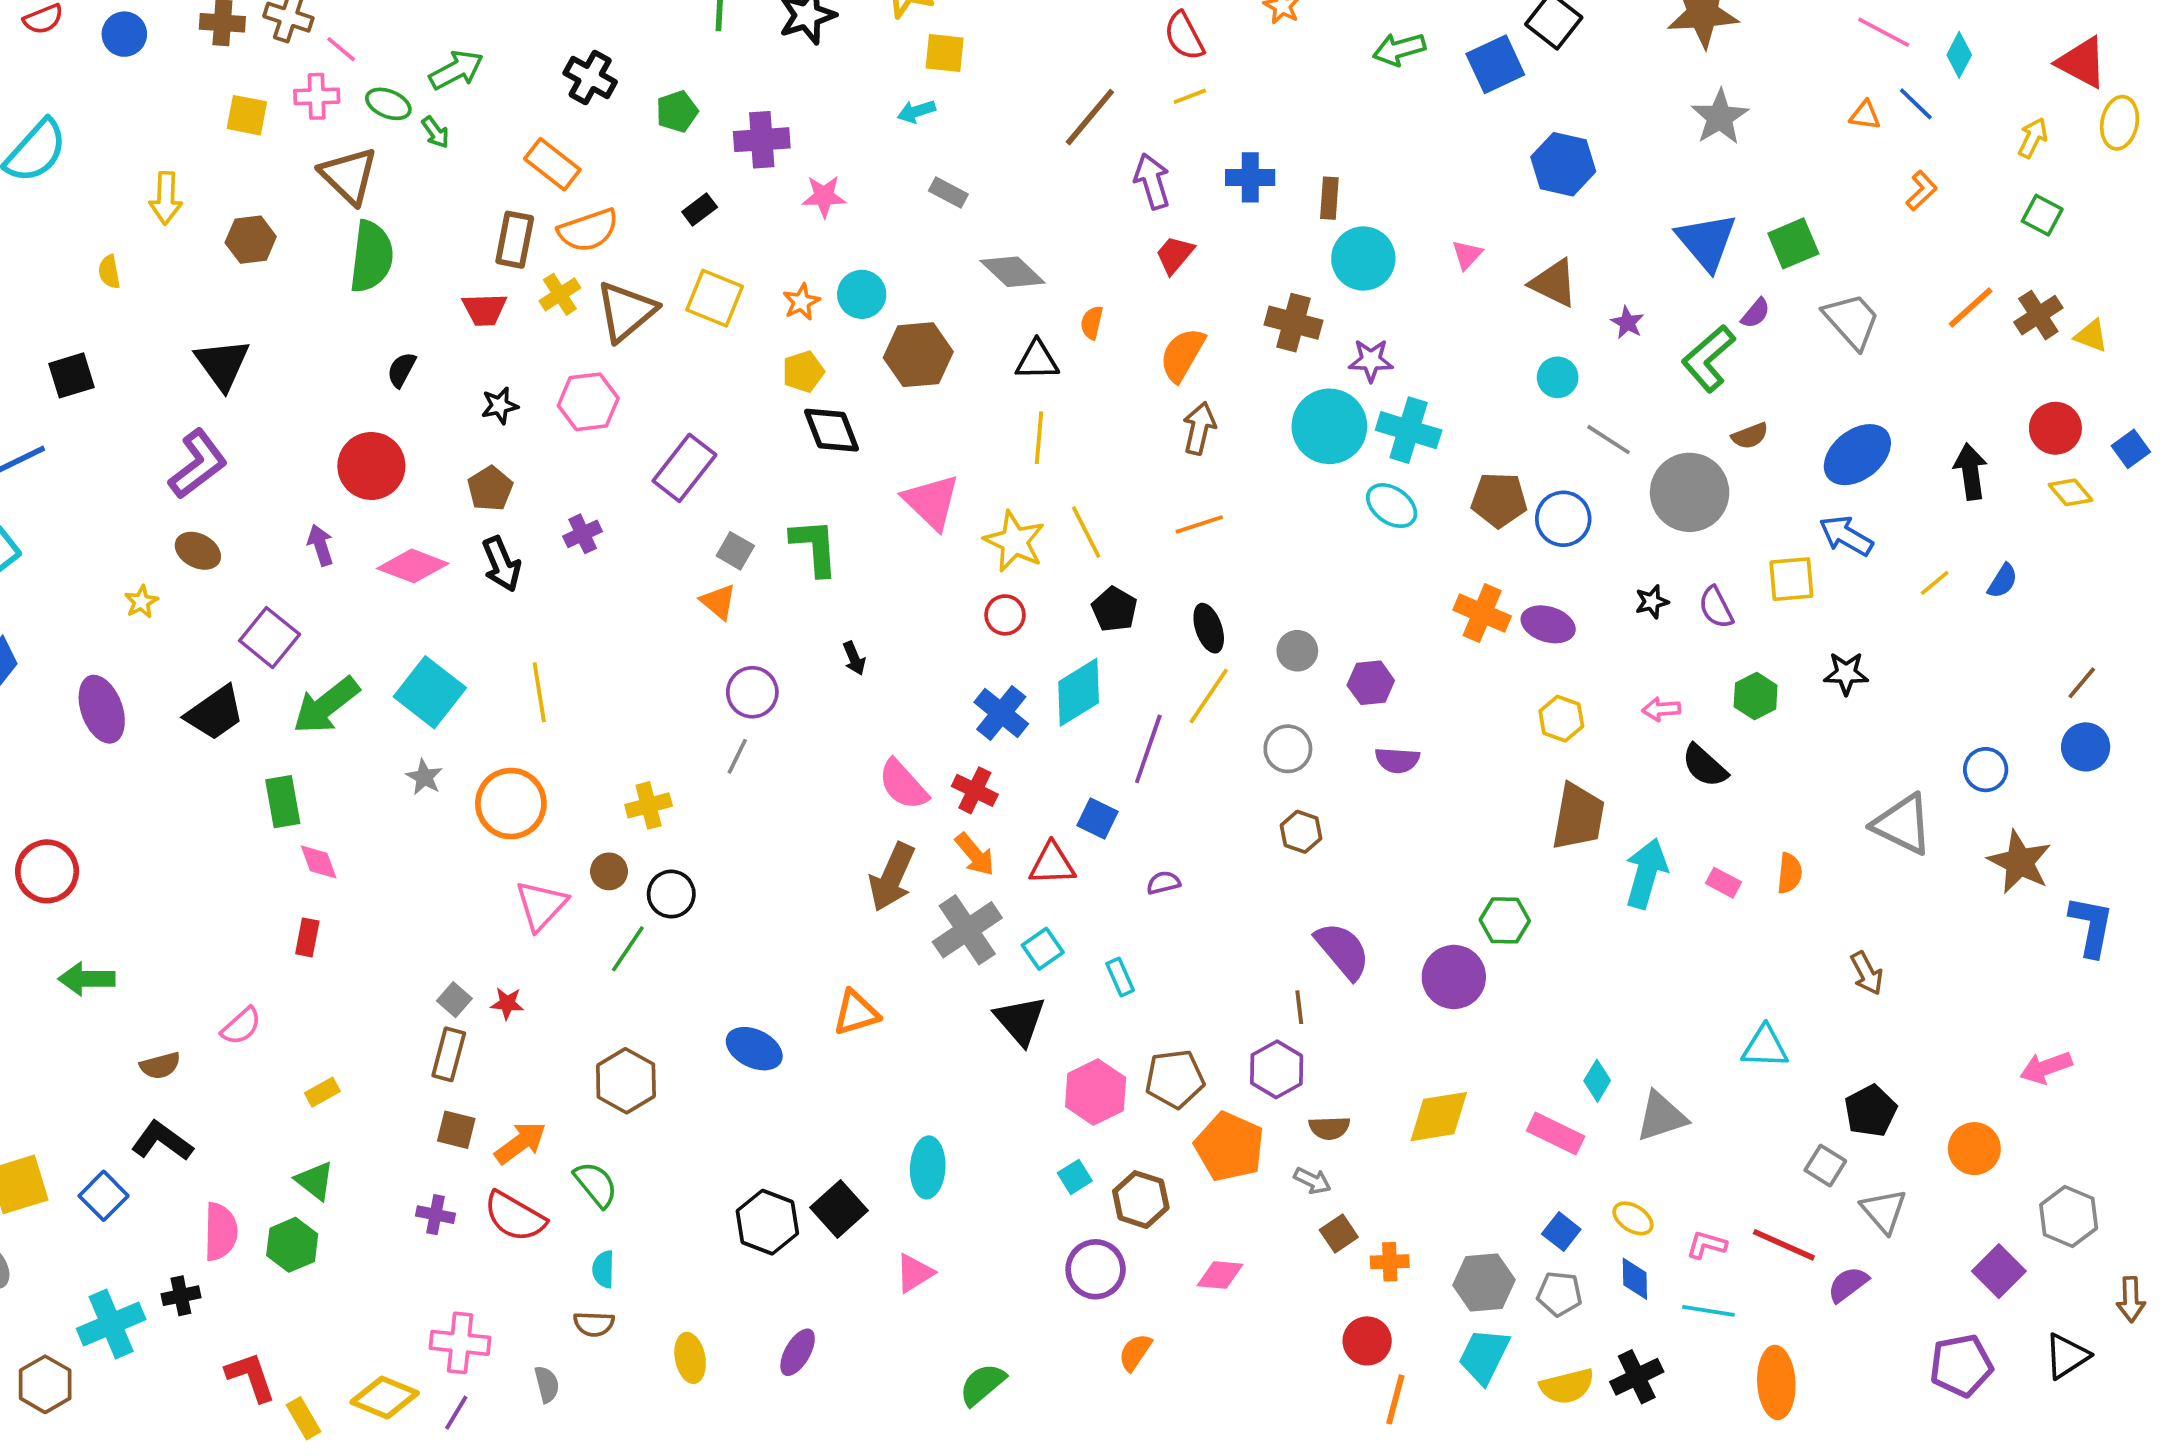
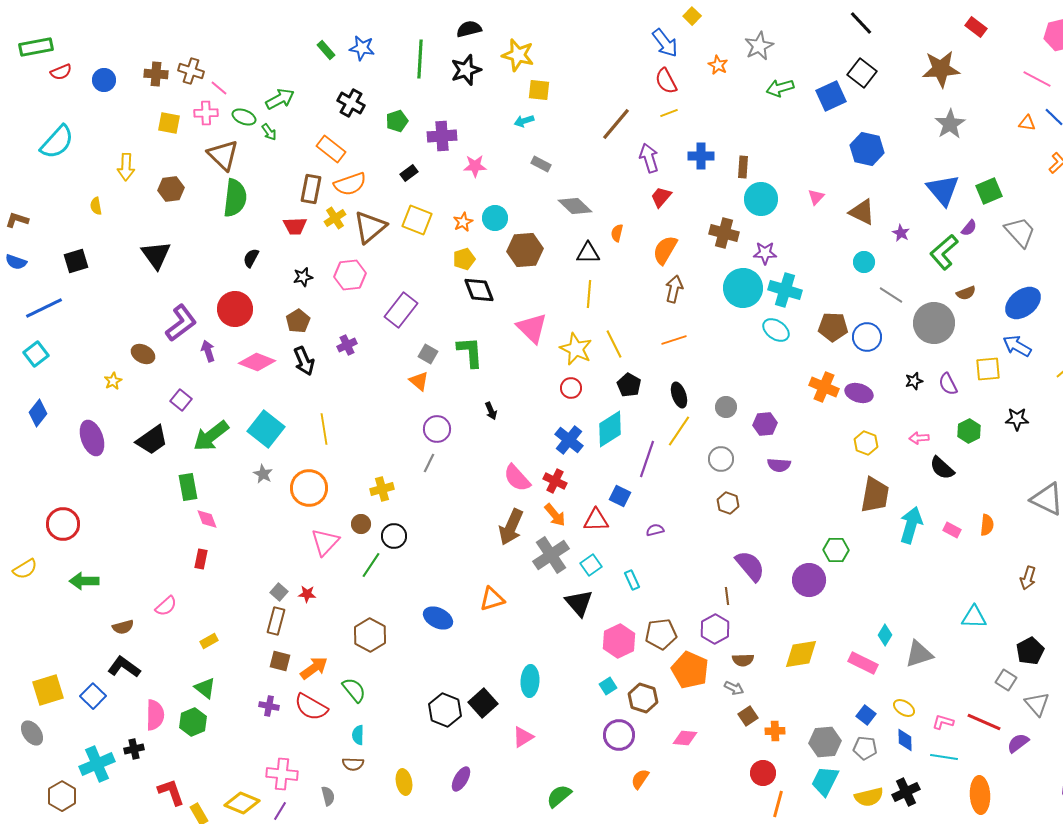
purple L-shape: (198, 464) -> (181, 323), moved
purple square: (270, 638) -> (181, 400), size x0.7
brown arrow: (1867, 973) -> (1028, 578), turned 45

